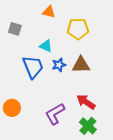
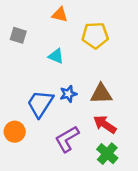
blue star: (59, 65) -> (68, 94), moved
brown triangle: (81, 65) -> (101, 94), moved
blue trapezoid: (33, 67) -> (40, 104), moved, turned -125

